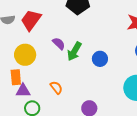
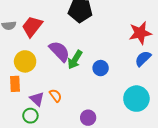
purple semicircle: (59, 44) -> (59, 51), size x1.6
purple triangle: (23, 91) -> (37, 99), moved, turned 42

